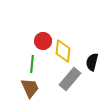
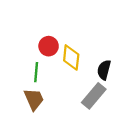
gray rectangle: (70, 79) -> (94, 96), moved

